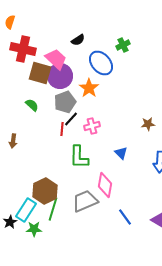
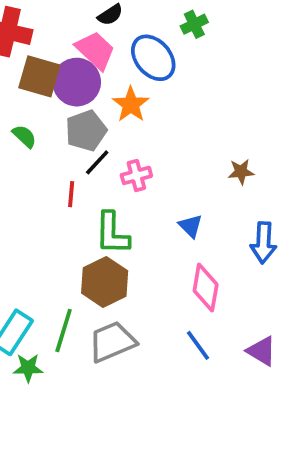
pink trapezoid: (56, 59) -> (95, 50), moved
red line: (62, 129) -> (71, 194), moved
pink diamond: (105, 185) -> (206, 288), moved
brown hexagon: (45, 191) -> (105, 282), moved
gray trapezoid: (85, 201) -> (112, 342), moved

